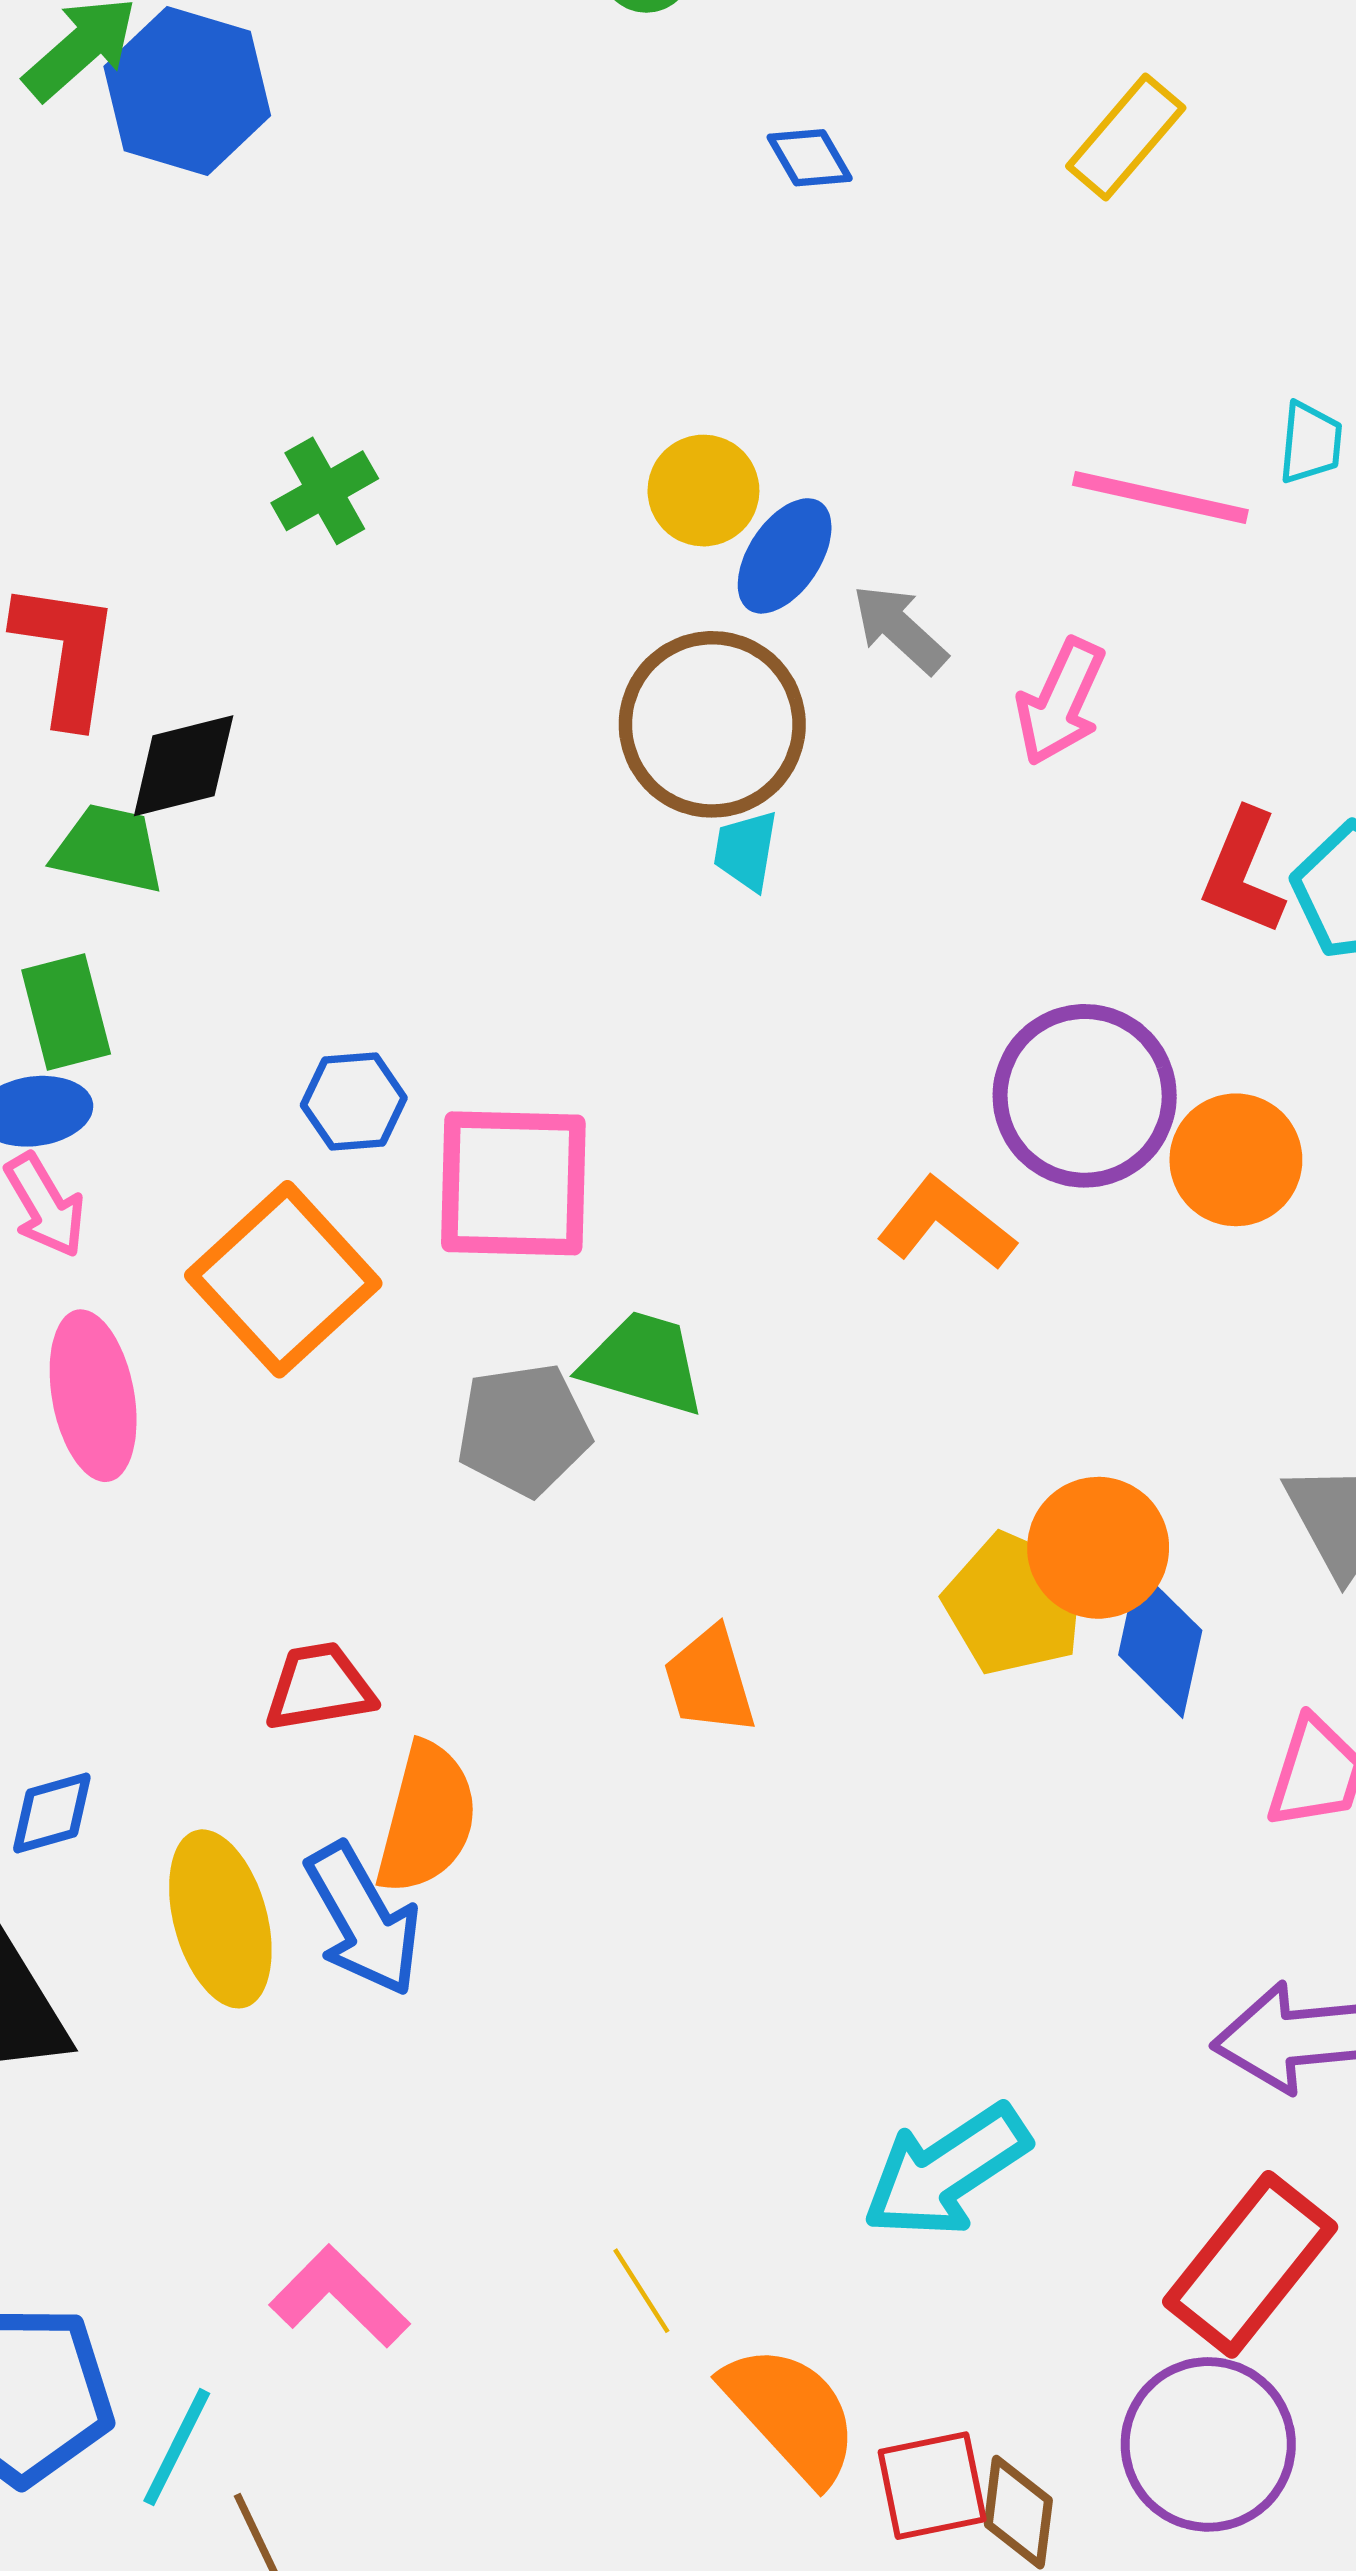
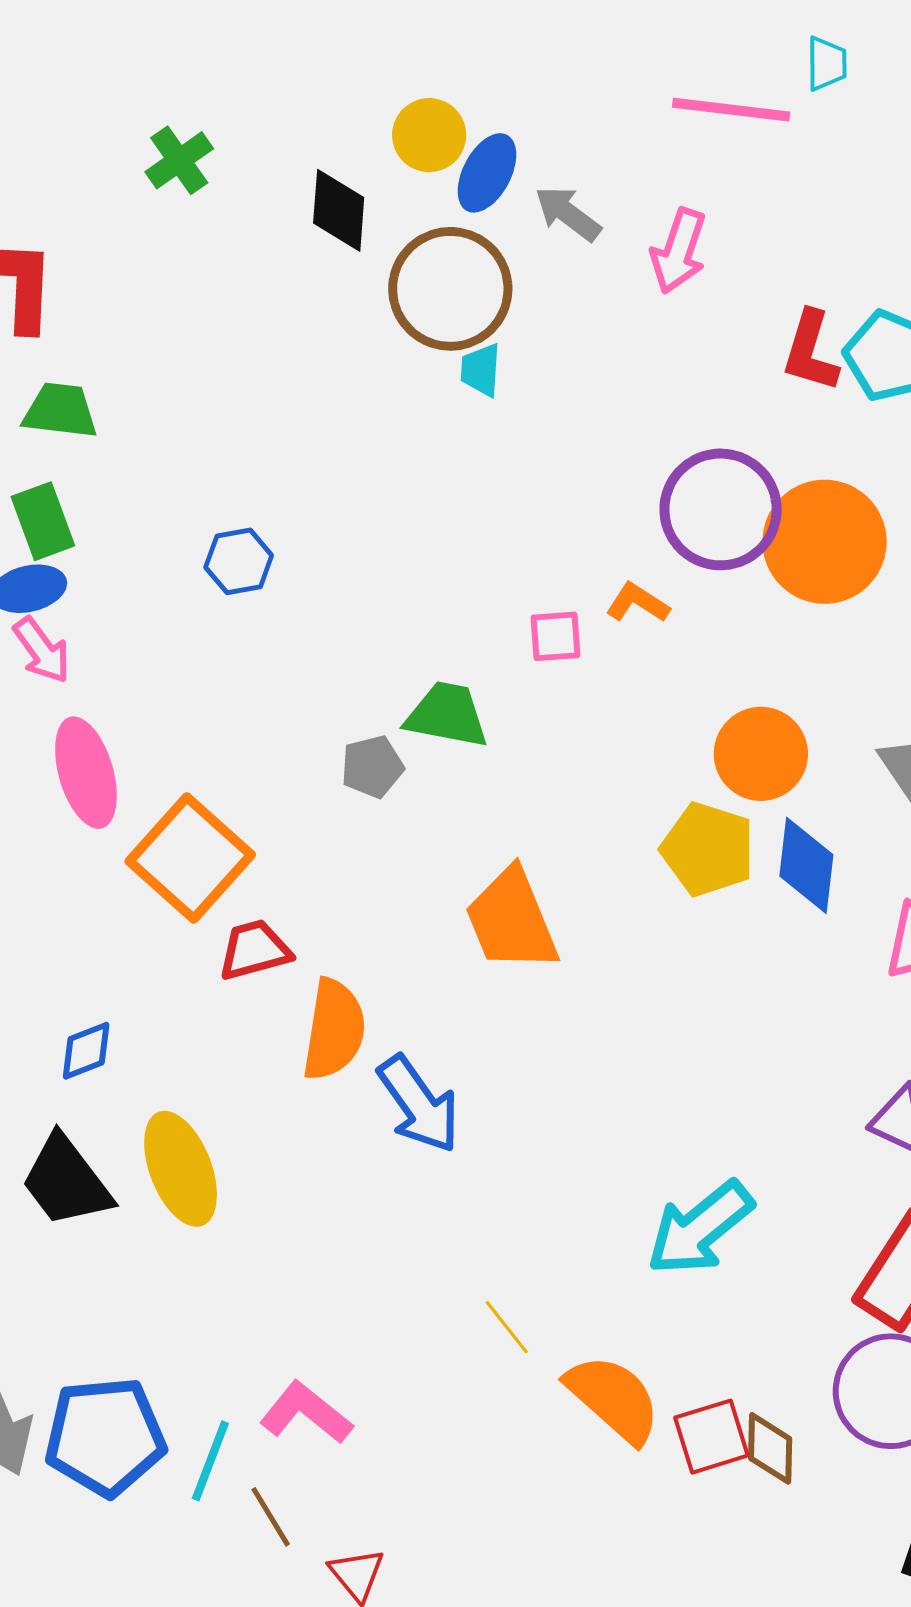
black diamond: (184, 766) -> (339, 210), moved, turned -66
orange circle: (1236, 1160) -> (825, 542), size x1.4
pink square: (513, 1183) -> (555, 636), moved, size x0.5
orange L-shape: (946, 1224) -> (638, 603), size x0.7
orange square: (283, 1279) -> (190, 858), moved
gray pentagon: (524, 1430) -> (372, 767), size x0.7
orange circle: (1098, 1548) -> (761, 754), moved
orange trapezoid: (710, 1681) -> (512, 920), size x1.5
yellow ellipse: (220, 1919) -> (181, 1169), moved
blue arrow: (363, 1919) -> (419, 1104), moved
pink L-shape: (339, 2297) -> (306, 1413), moved

